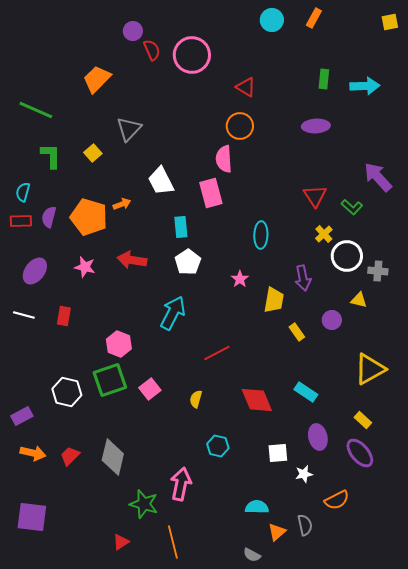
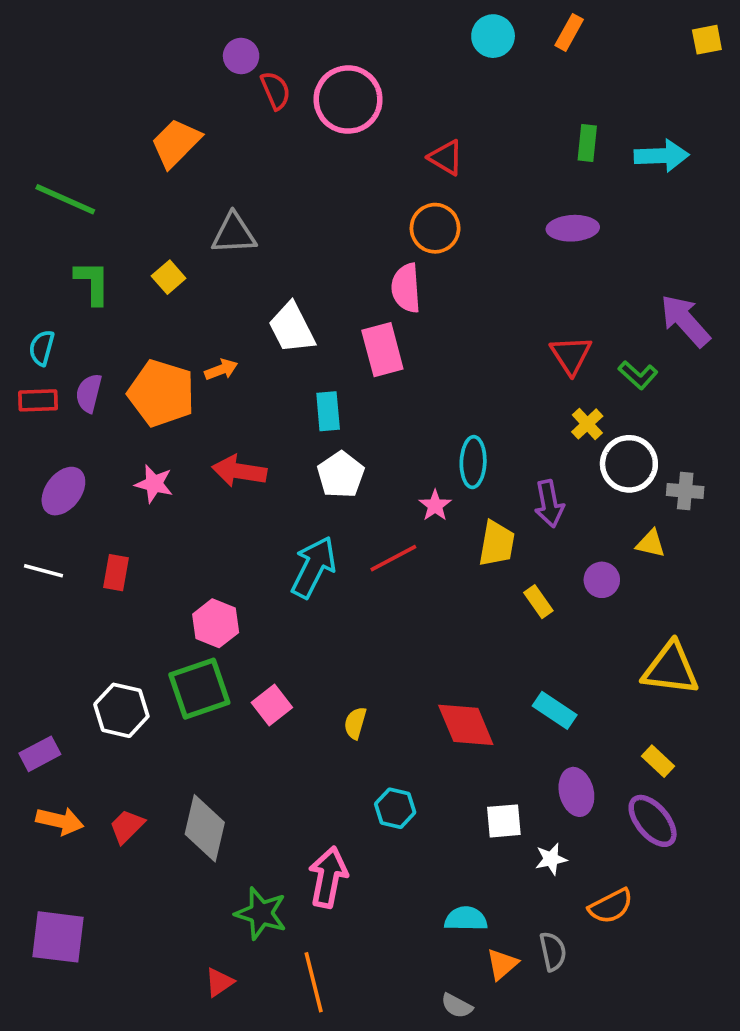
gray triangle: (129, 129) -> (234, 234), turned 44
cyan ellipse: (261, 235) -> (473, 462), moved
red line: (217, 353) -> (393, 558), moved
yellow triangle: (370, 369) -> (671, 669), turned 36

